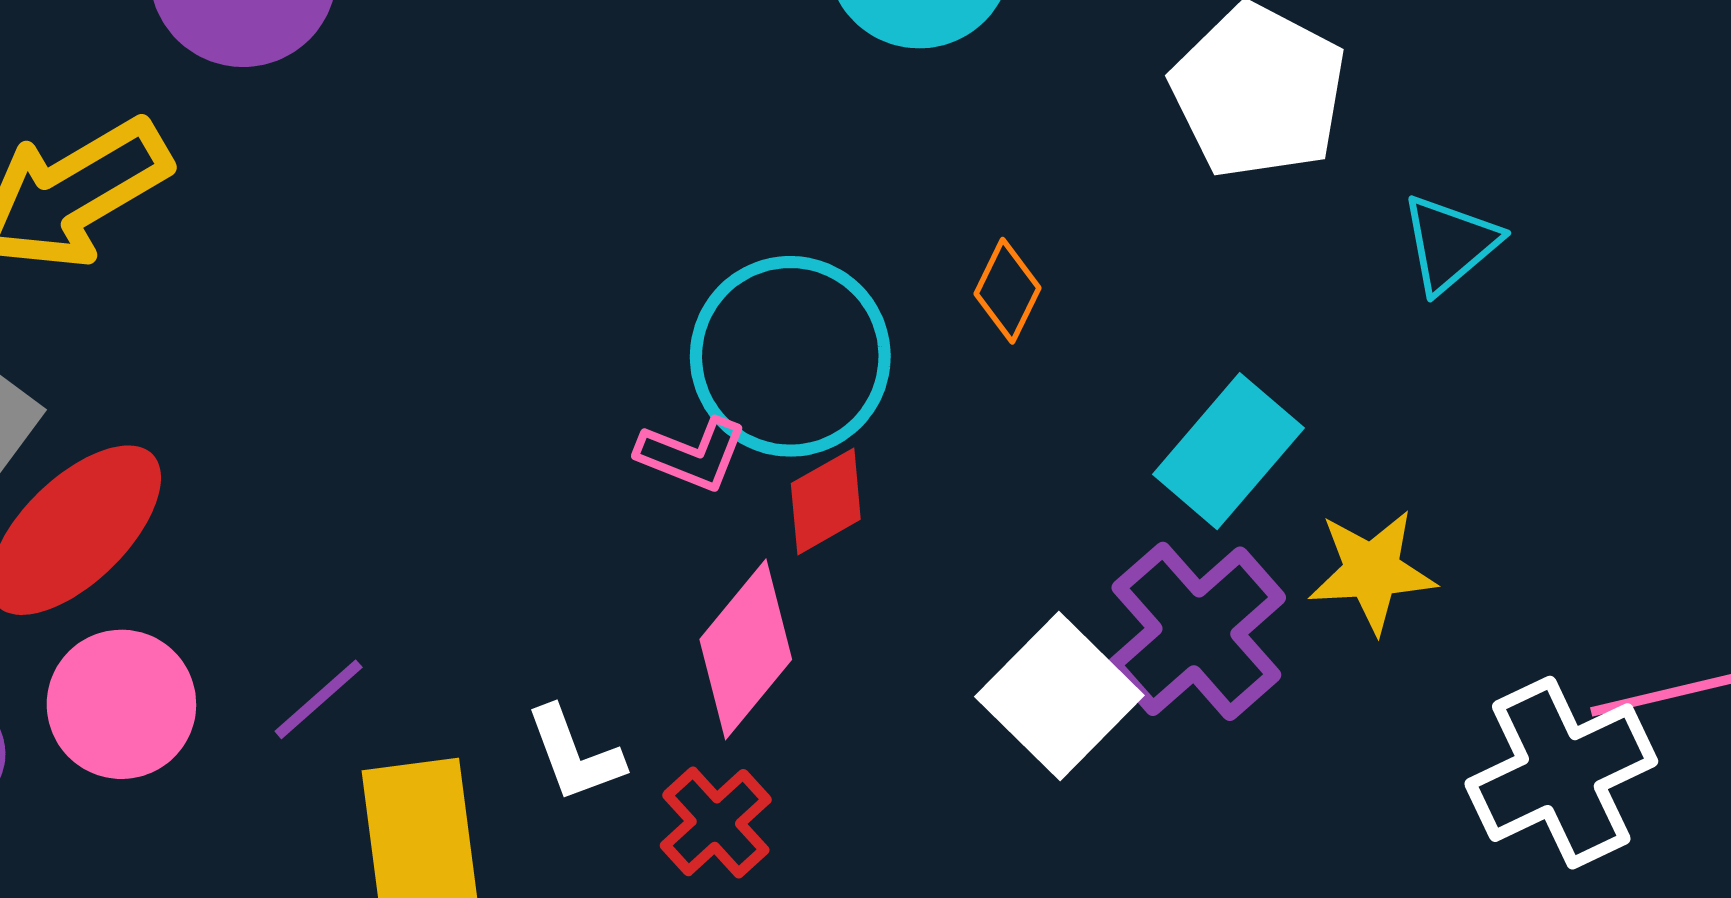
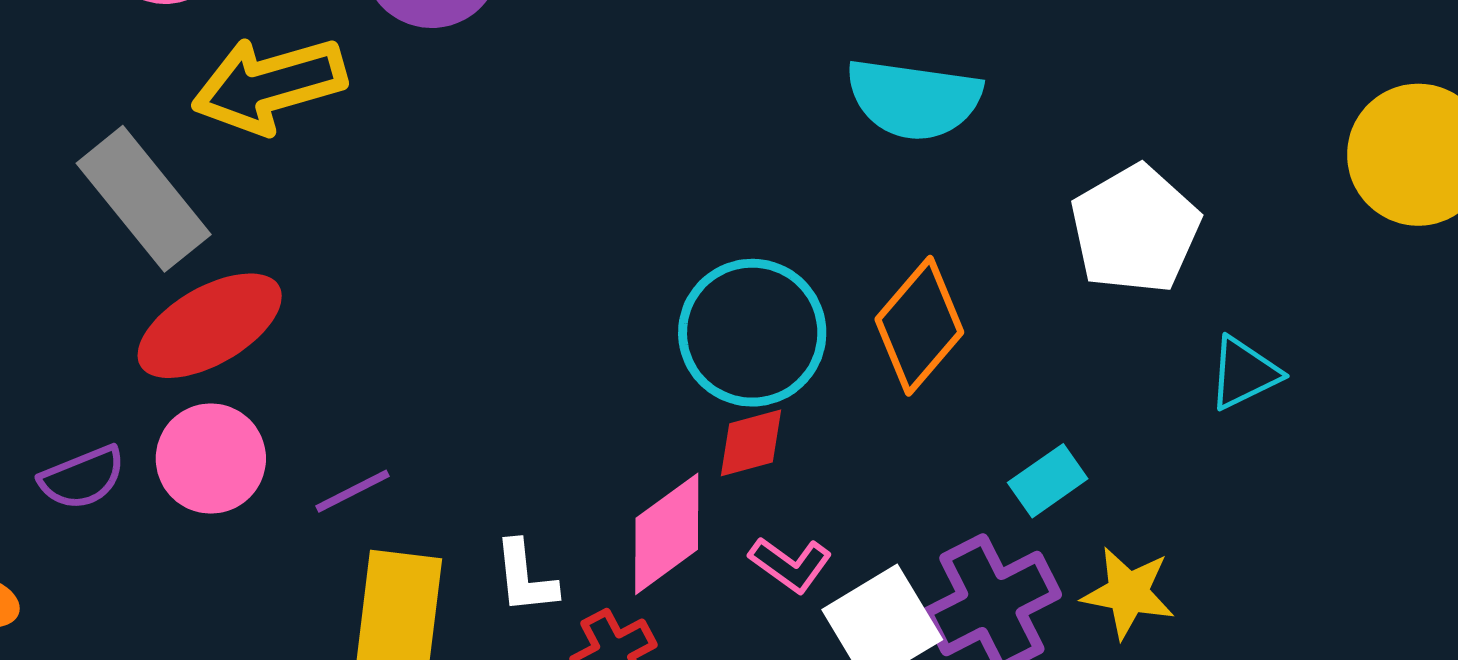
orange diamond: (1008, 291) -> (919, 326), size x1.8
cyan rectangle: (1228, 451) -> (1048, 481), size x0.7
pink L-shape: (692, 454) -> (790, 565), moved

